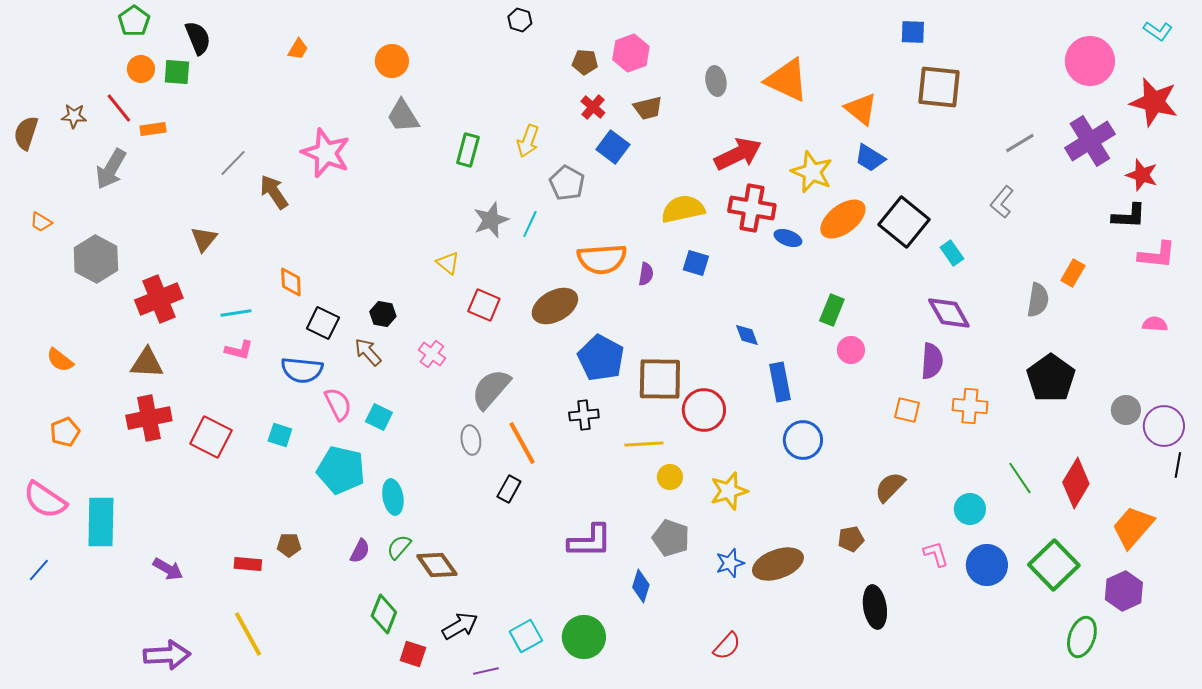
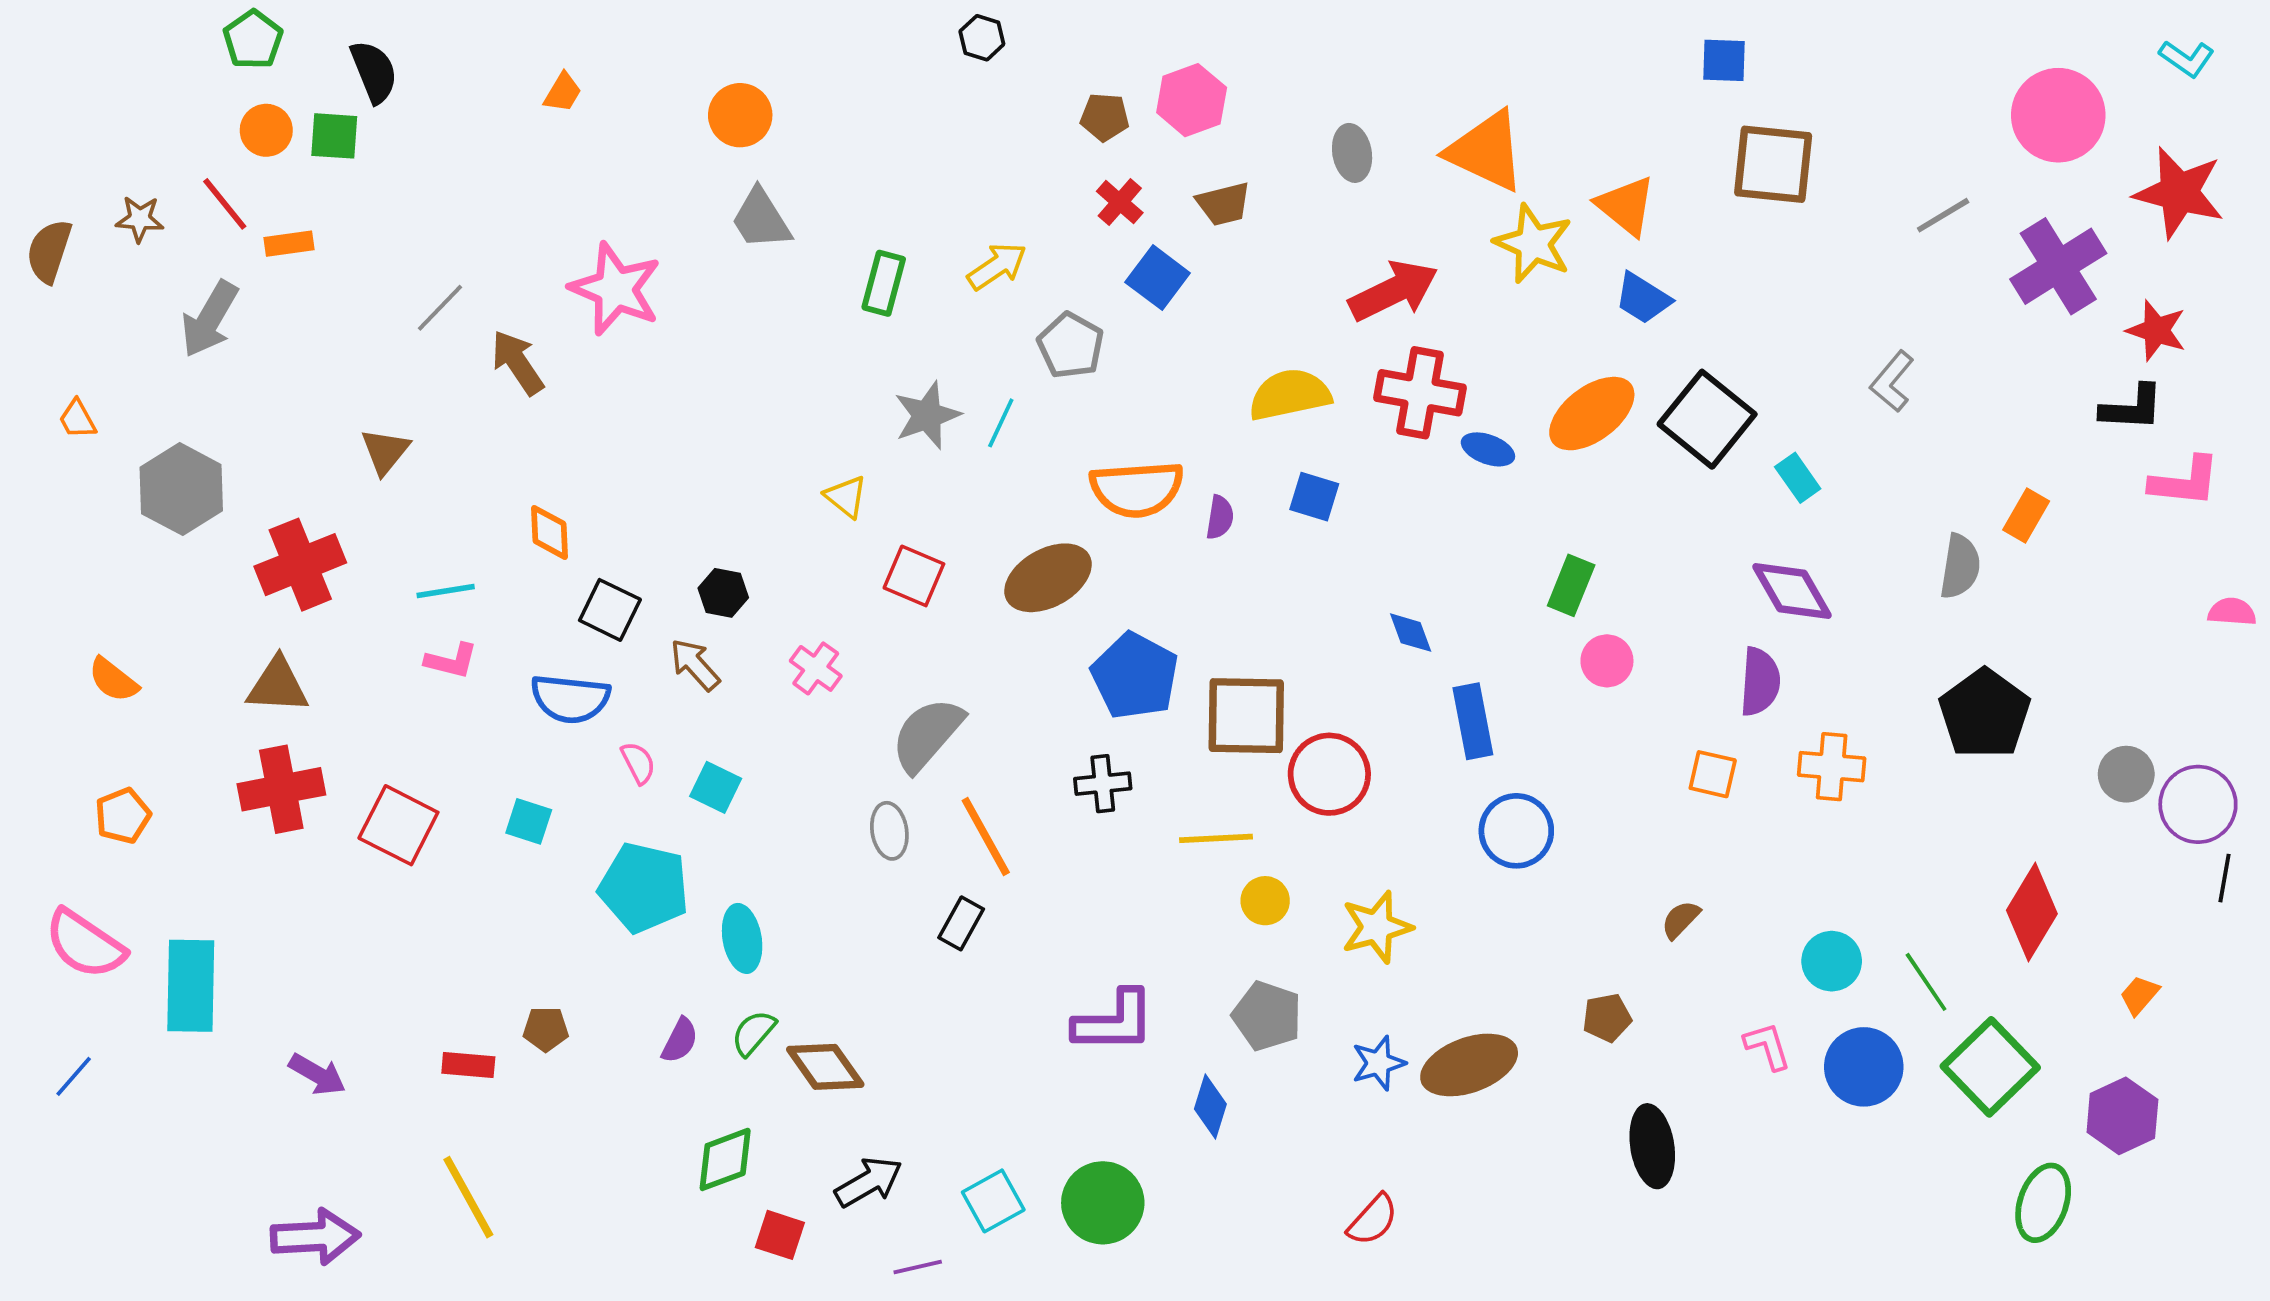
yellow arrow: (528, 141) -> (997, 266), turned -144
gray line: (1020, 143) -> (1943, 215), moved
yellow star: (812, 172) -> (1533, 244), moved
orange trapezoid: (41, 222) -> (77, 419), turned 30
pink semicircle: (1155, 324) -> (2232, 612), moved
pink semicircle: (338, 404) -> (638, 763), size x0.7
green line: (1020, 478) -> (1926, 982), moved
brown semicircle: (890, 487) -> (1681, 920), size x0.7
orange trapezoid: (1133, 527) -> (2139, 995), size x0.5
green diamond: (384, 614) -> (725, 1159), turned 48

